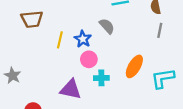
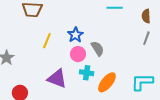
gray semicircle: (107, 26) -> (97, 49), moved
yellow line: (60, 40) -> (47, 41), moved
orange ellipse: (134, 66) -> (107, 82), moved

